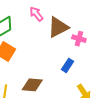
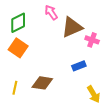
blue rectangle: (68, 65) -> (79, 66), turned 32

